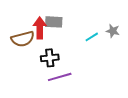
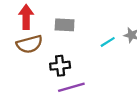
red arrow: (40, 28) -> (26, 17), moved

